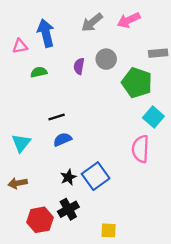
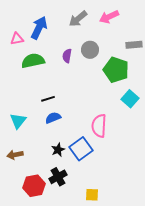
blue arrow: (46, 33) -> (39, 28), turned 40
green semicircle: (39, 72) -> (33, 61), size x1.6
pink semicircle: (140, 149) -> (99, 126), moved

